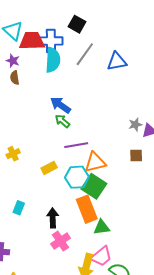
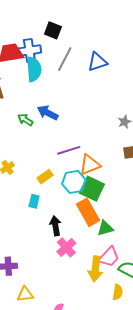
green arrow: (62, 121) -> (25, 120), moved
cyan rectangle: (19, 208) -> (34, 201), moved

